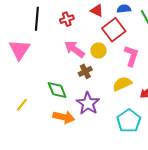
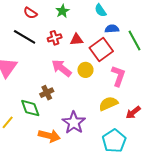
red triangle: (97, 10) -> (76, 40), moved, turned -32
black line: (37, 19) -> (25, 37), turned -65
brown cross: (85, 71) -> (47, 93), moved
green diamond: (57, 90) -> (30, 108), moved

